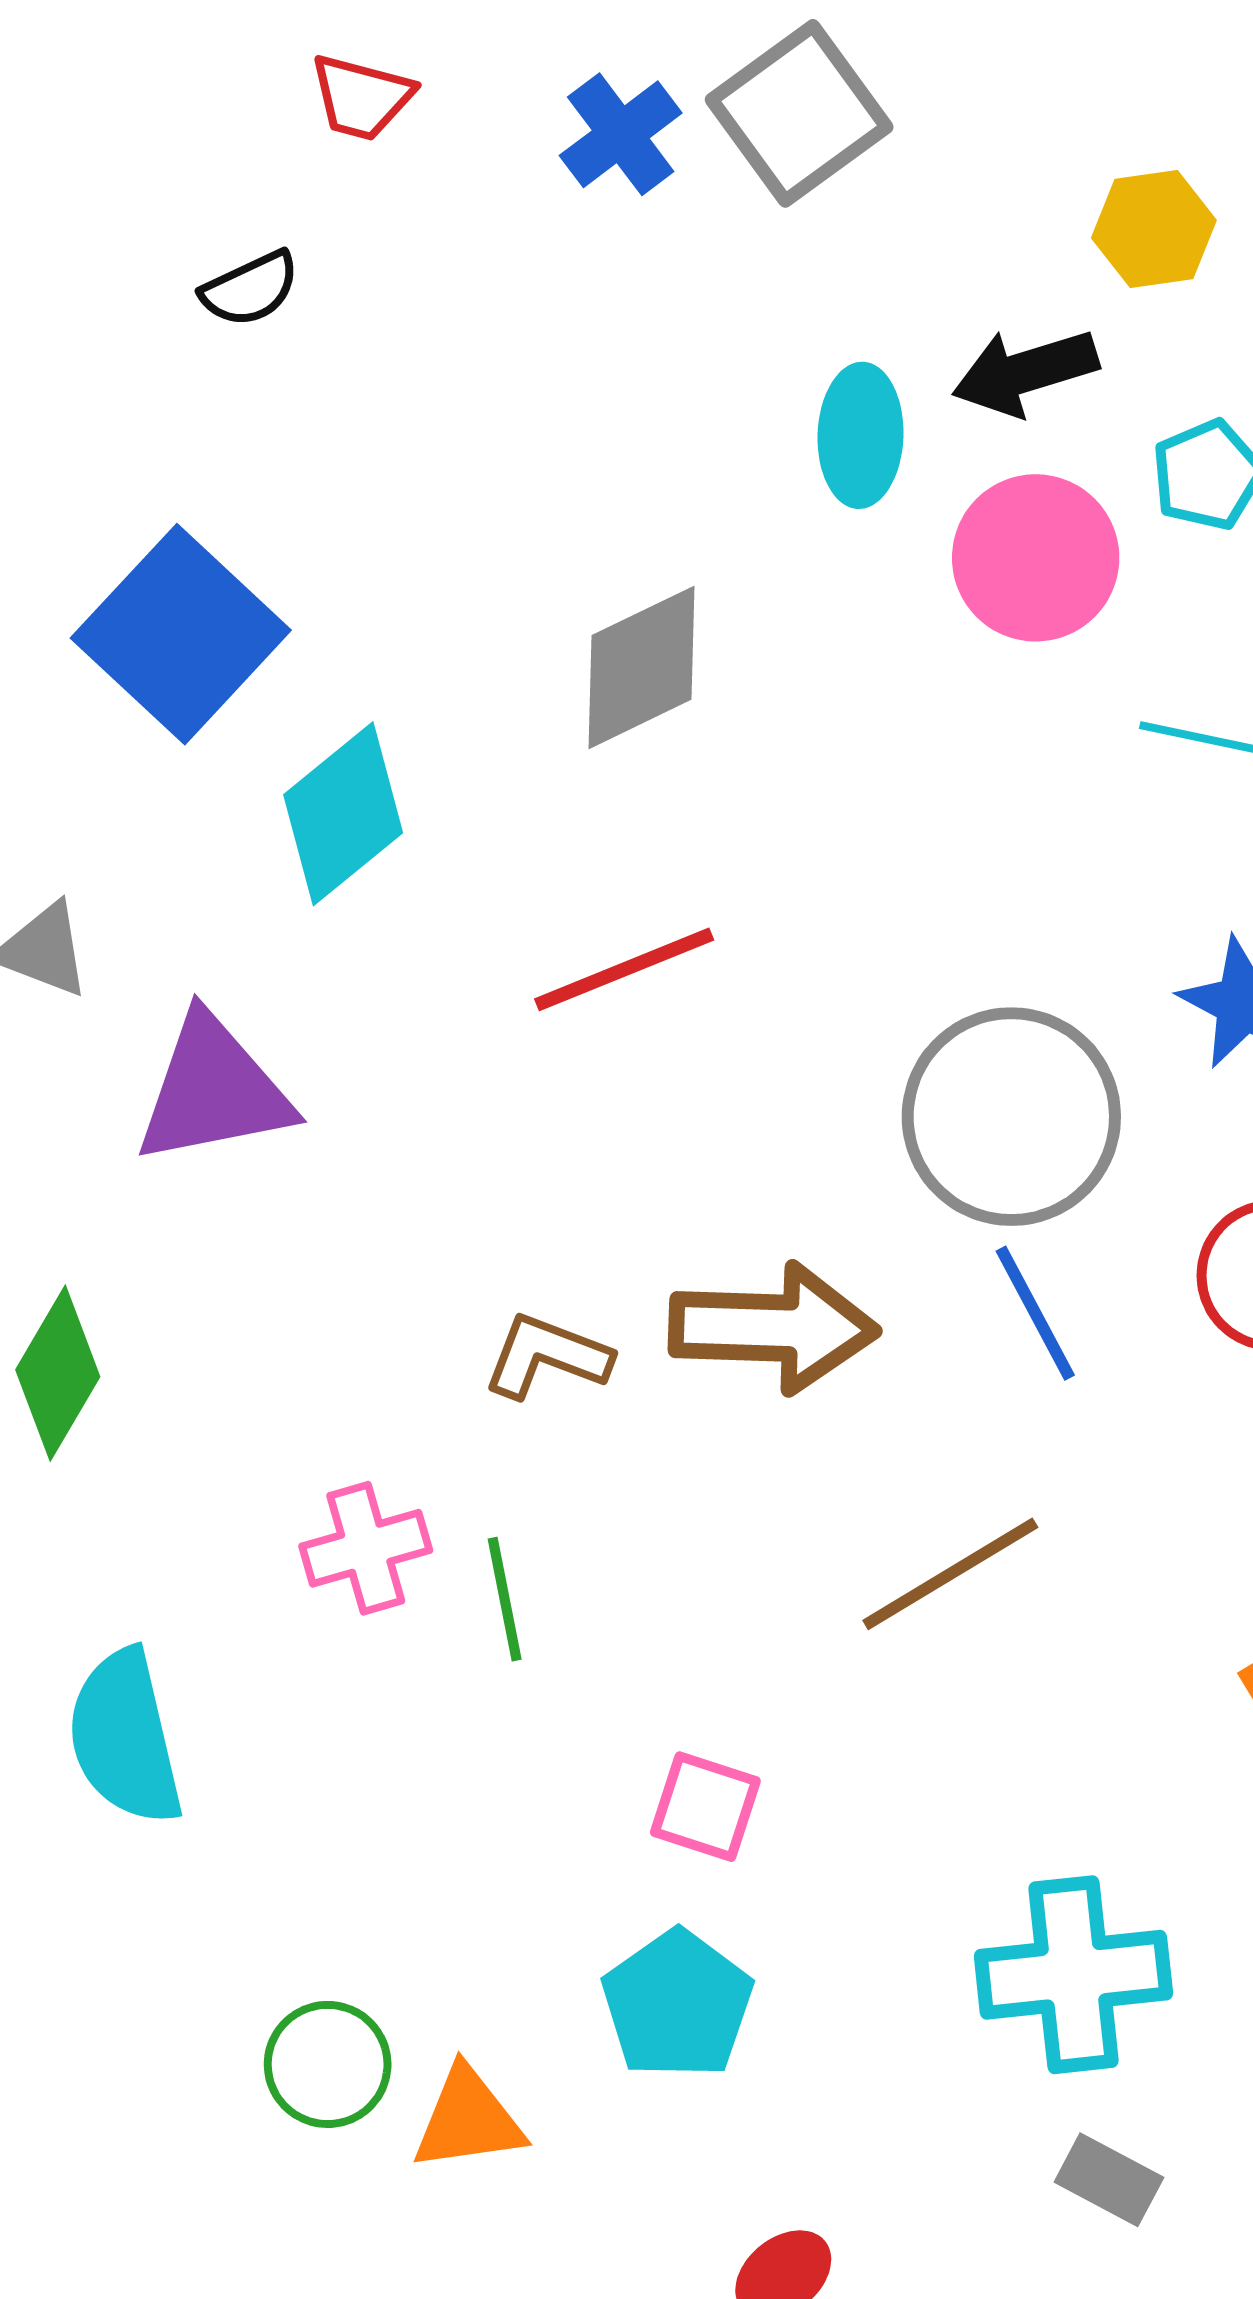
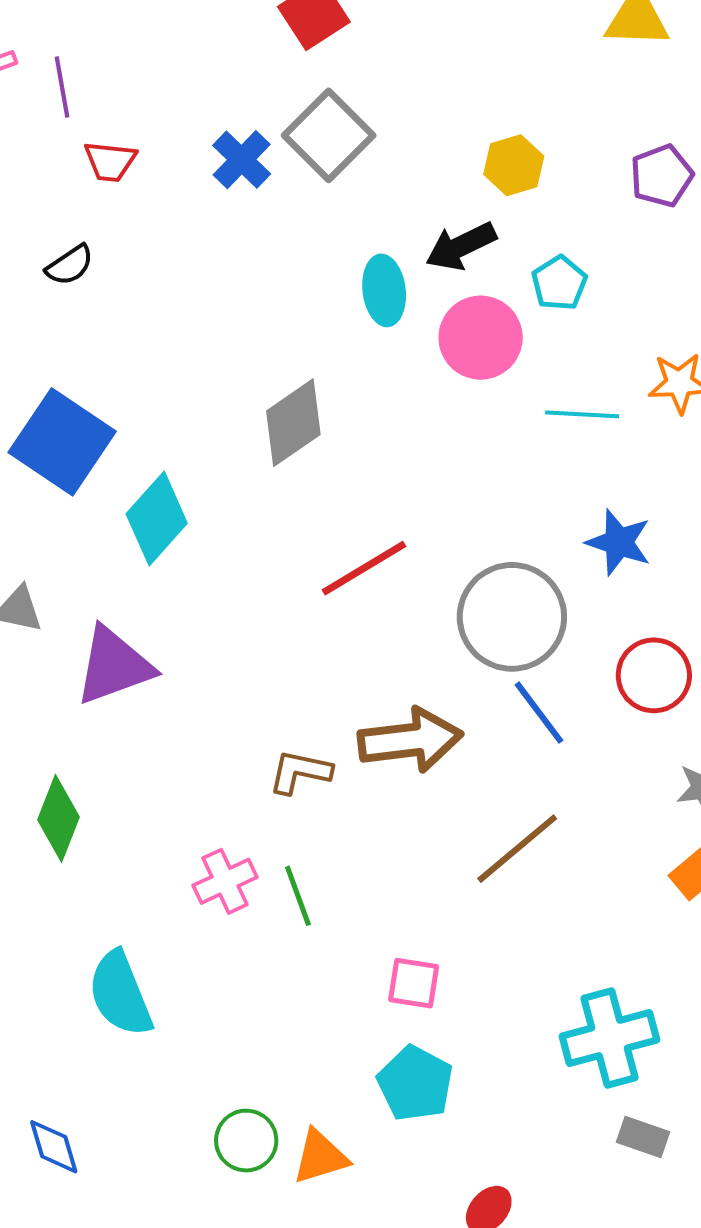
red line: (624, 969) -> (364, 568), moved

